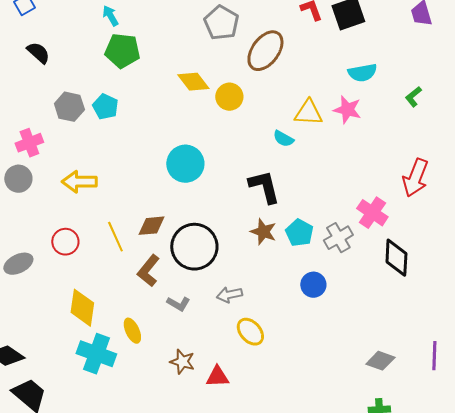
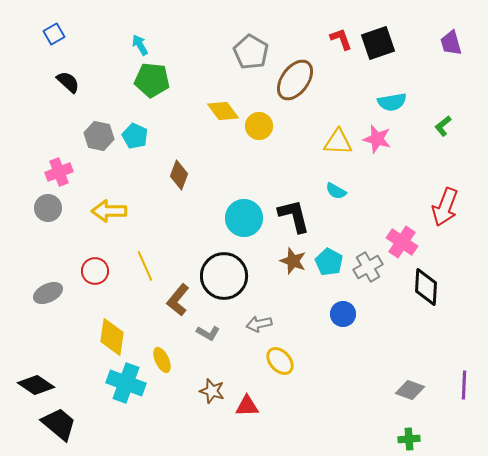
cyan semicircle: (283, 139) -> (336, 191), moved
cyan circle: (185, 164) -> (244, 218), moved
brown diamond: (151, 226) -> (179, 175), moved, turned -64

